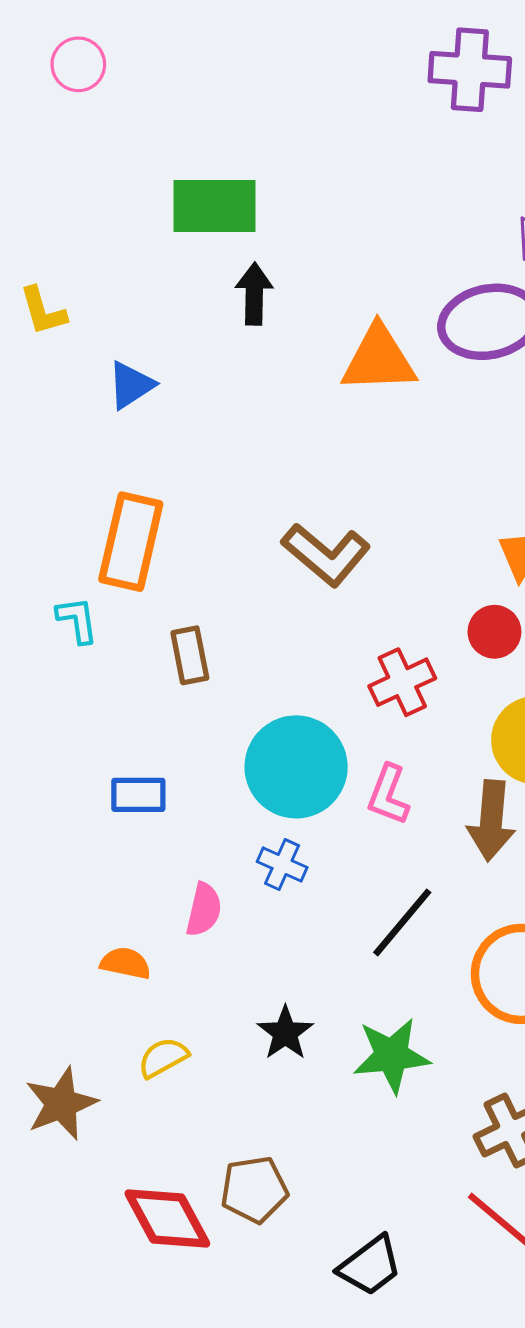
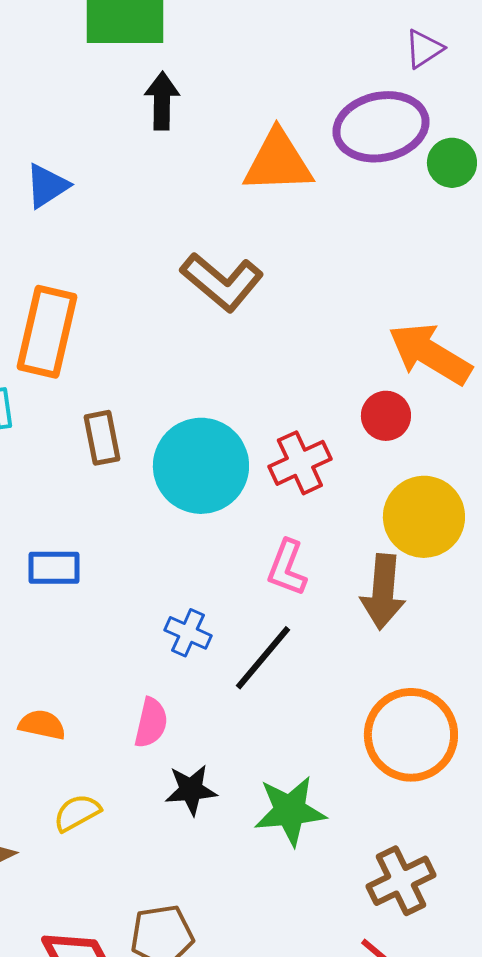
brown L-shape: (326, 555) -> (222, 282), moved
cyan circle: (296, 767) -> (201, 466), moved
pink semicircle: (204, 910) -> (151, 723), moved
black line: (402, 922) -> (263, 658), moved
black star: (285, 1033) -> (191, 790), turned 30

